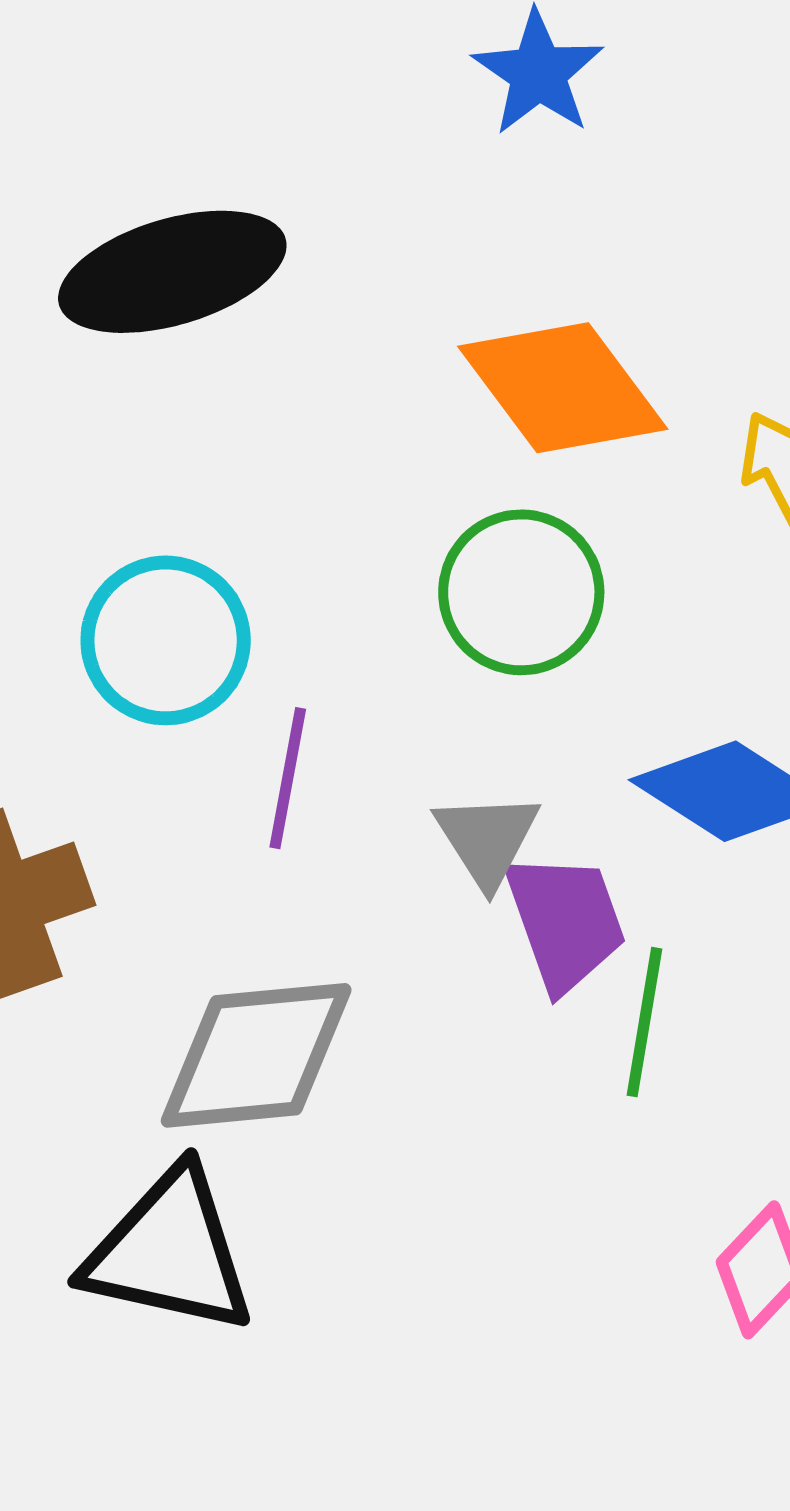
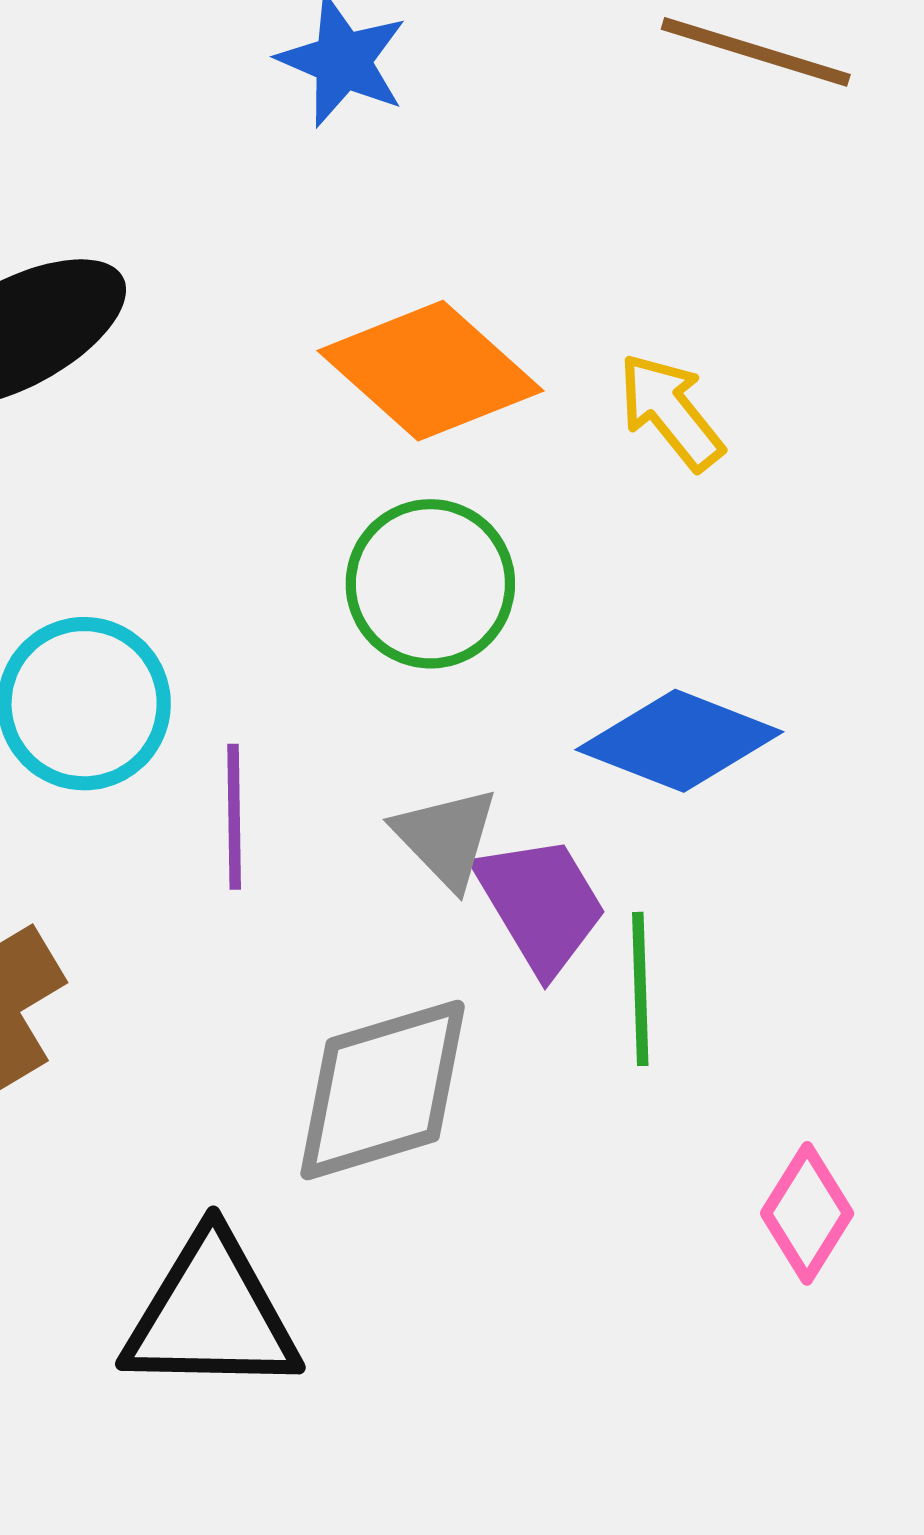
gray diamond: (256, 1055) -> (383, 1090), moved

